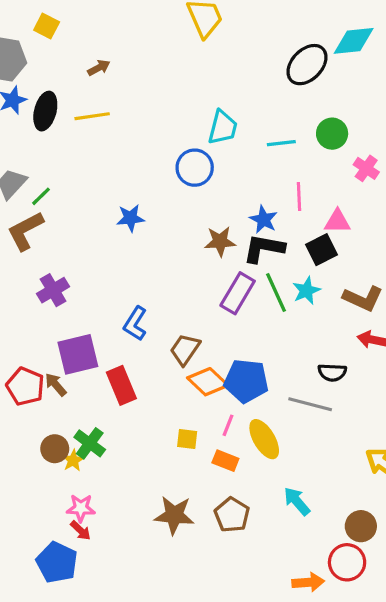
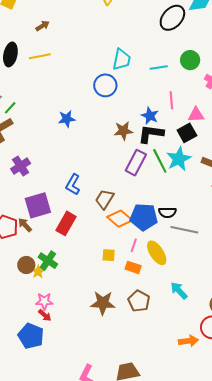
cyan star: (306, 291) -> (179, 159), size x1.4
black semicircle: (332, 372) -> (167, 212), moved
red rectangle: (121, 385) -> (66, 223), turned 55

